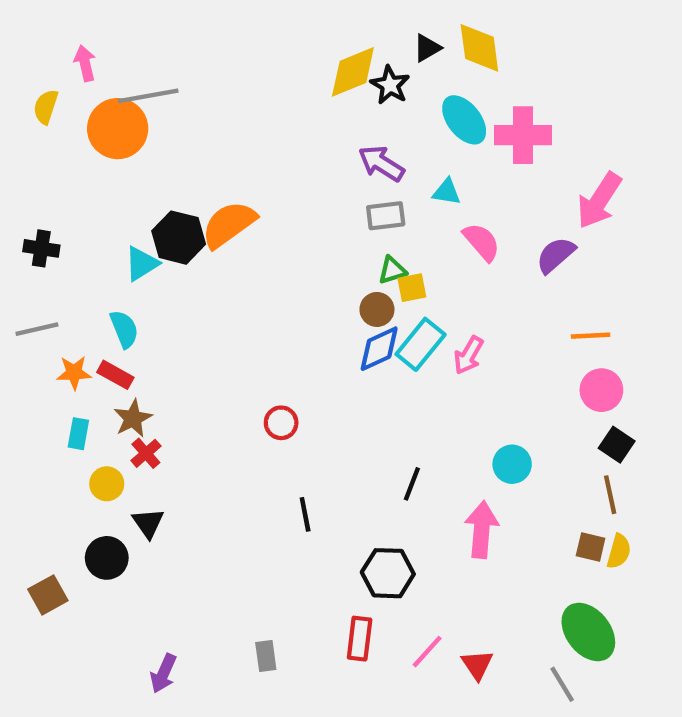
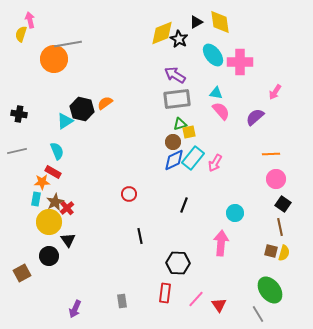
pink arrow: (85, 63) -> (30, 20), moved
yellow semicircle: (46, 107) -> (21, 34), moved
cyan triangle: (447, 192) -> (216, 93), moved
pink arrow: (599, 201) -> (275, 92), size x0.6
gray rectangle: (386, 216) -> (177, 99), size x1.5
orange semicircle: (229, 224) -> (105, 103), size x0.6
orange star: (74, 373) -> (42, 182), moved
brown star: (133, 418) -> (55, 202), moved
yellow circle: (107, 484) -> (49, 222), size x1.6
black line: (412, 484) -> (184, 205), moved

